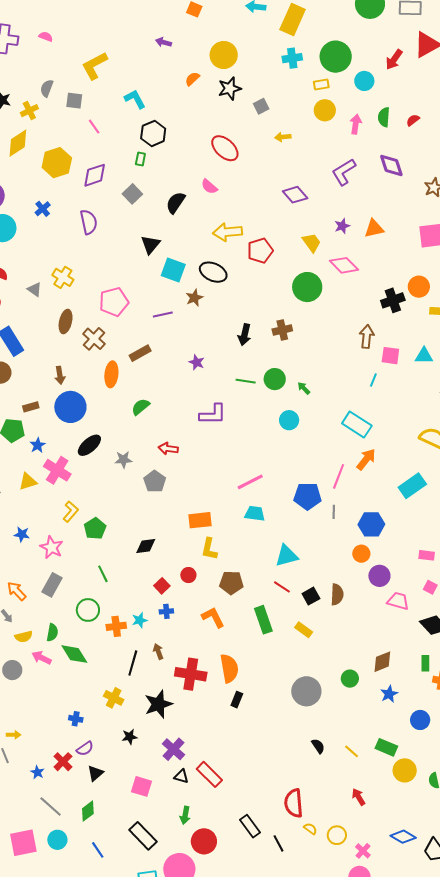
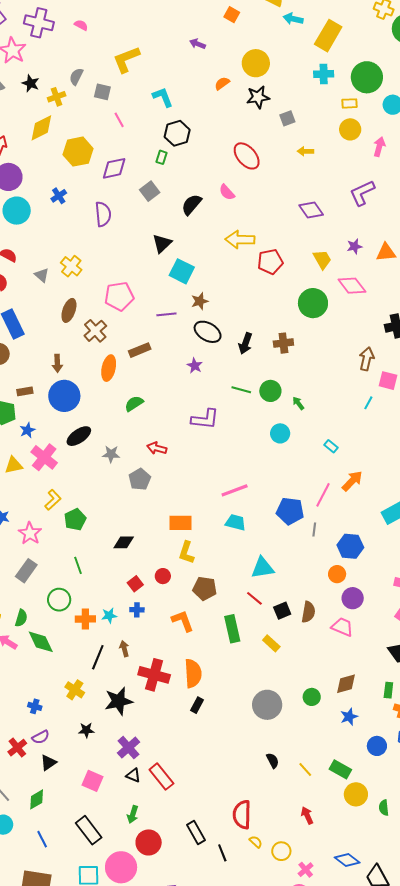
black ellipse: (213, 272) -> (208, 332), moved
cyan rectangle: (357, 424) -> (331, 446), moved, size x0.5
pink trapezoid: (398, 601) -> (342, 627), moved

